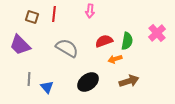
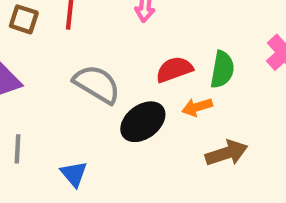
black ellipse: (88, 82) -> (143, 122), moved
blue triangle: (47, 87) -> (74, 174), moved

